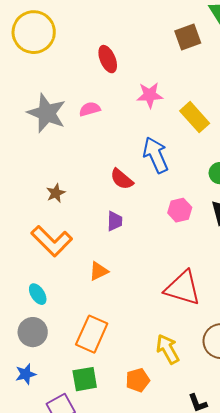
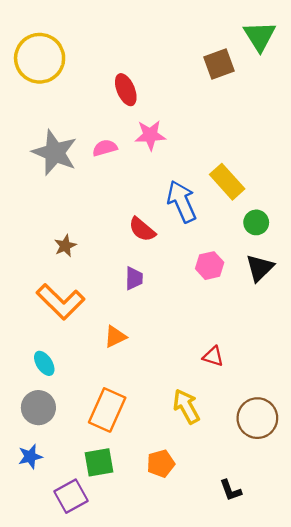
pink star: (150, 95) -> (150, 135), moved
yellow rectangle: (195, 117) -> (227, 182), moved
red triangle: (183, 288) -> (213, 356), size x0.5
yellow arrow: (168, 349) -> (186, 406), moved

